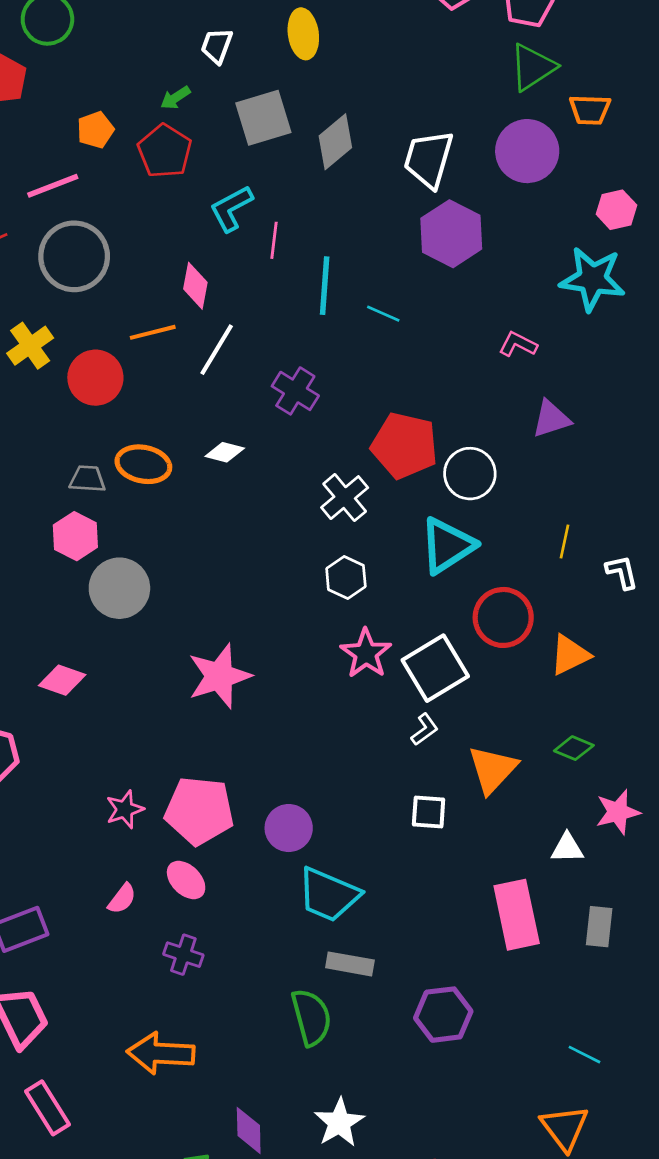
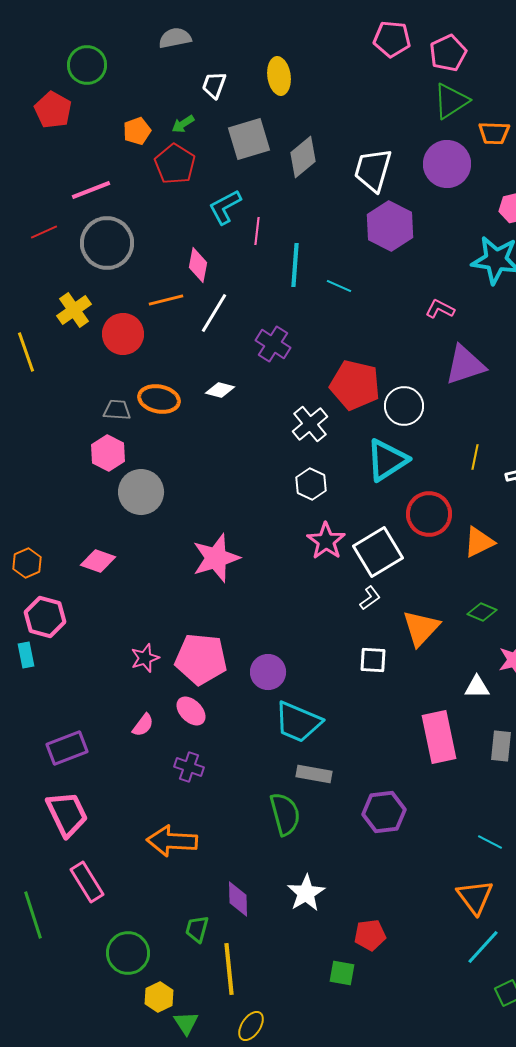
orange pentagon: (95, 130) -> (137, 131), moved
purple triangle: (551, 419) -> (465, 365), size x1.4

